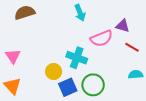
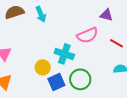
cyan arrow: (80, 13) -> (41, 14), moved
purple triangle: (123, 26) -> (106, 15), moved

